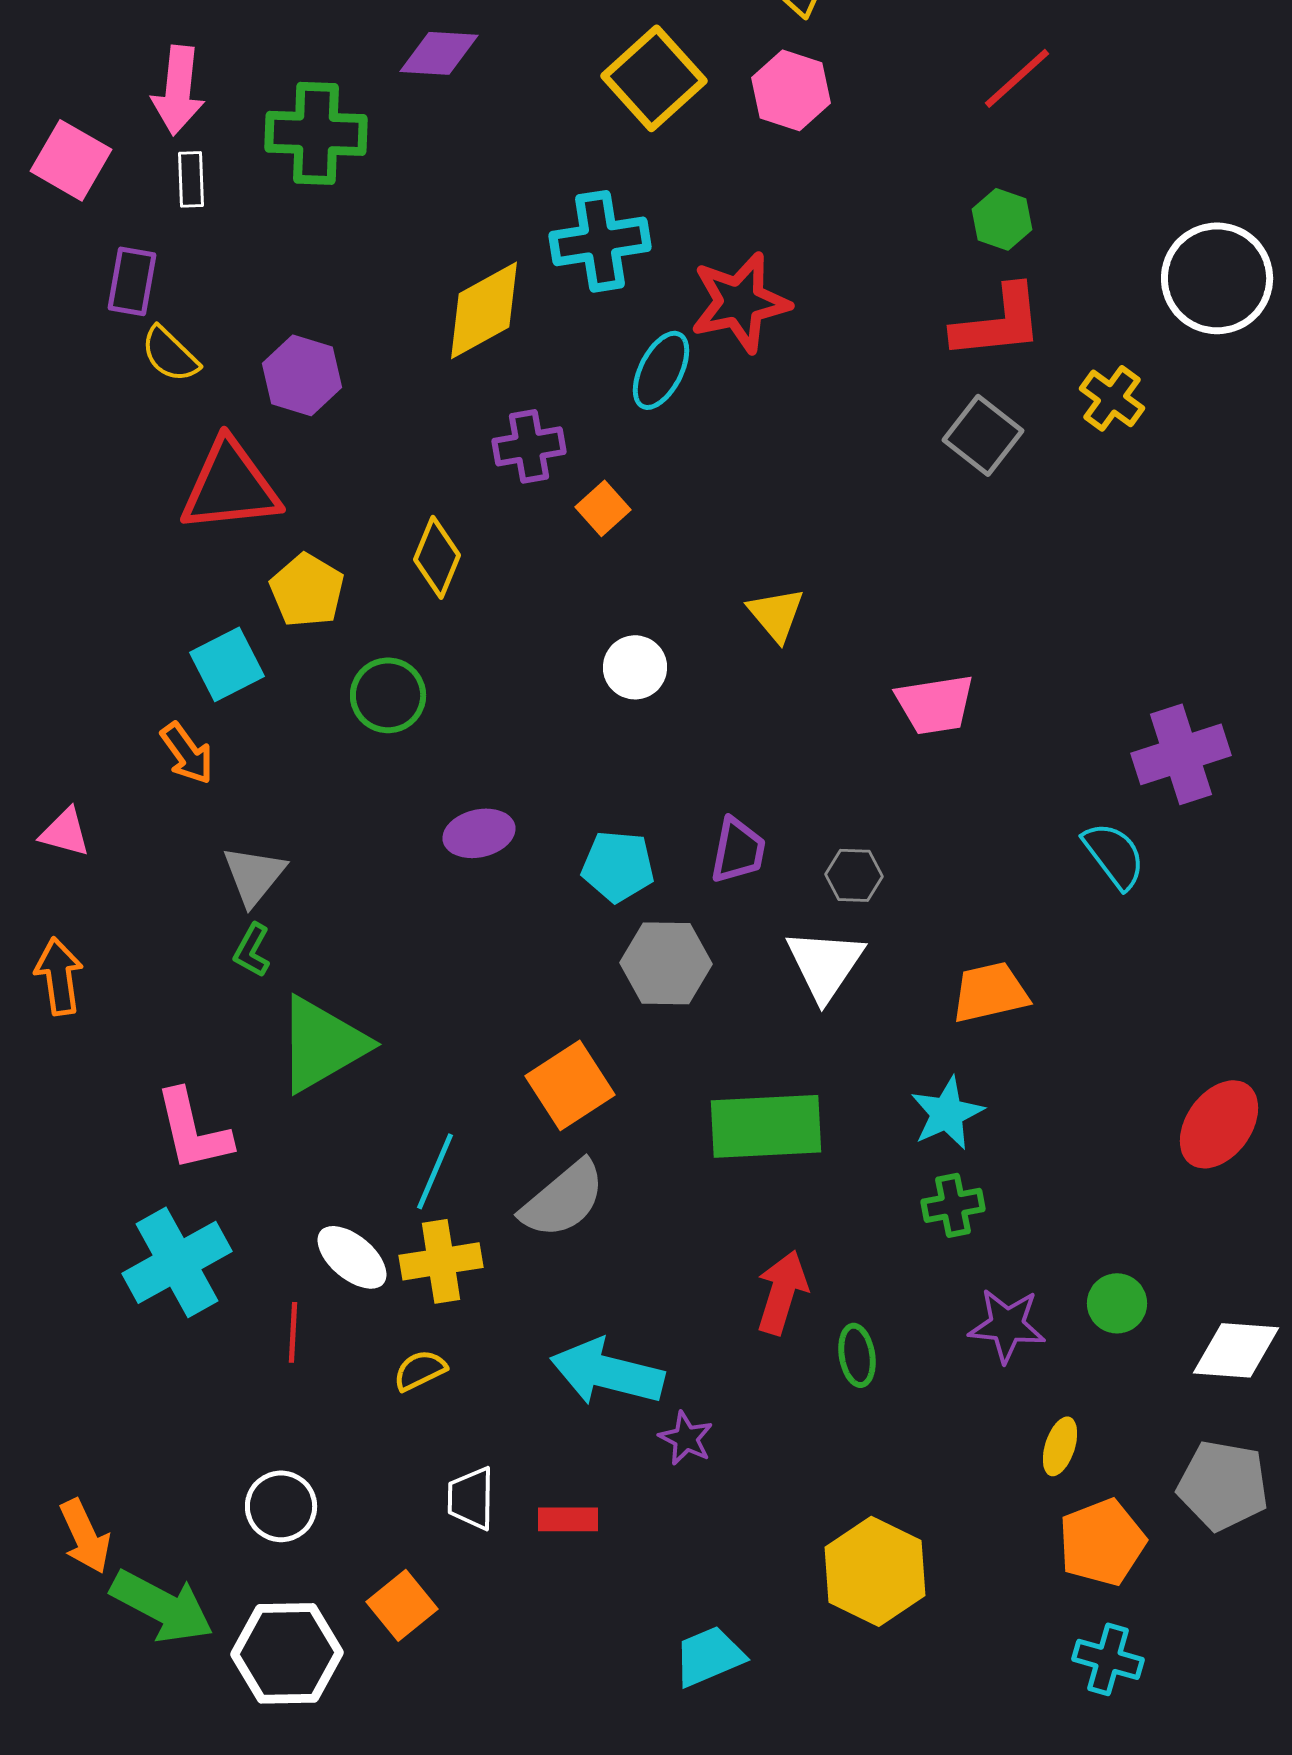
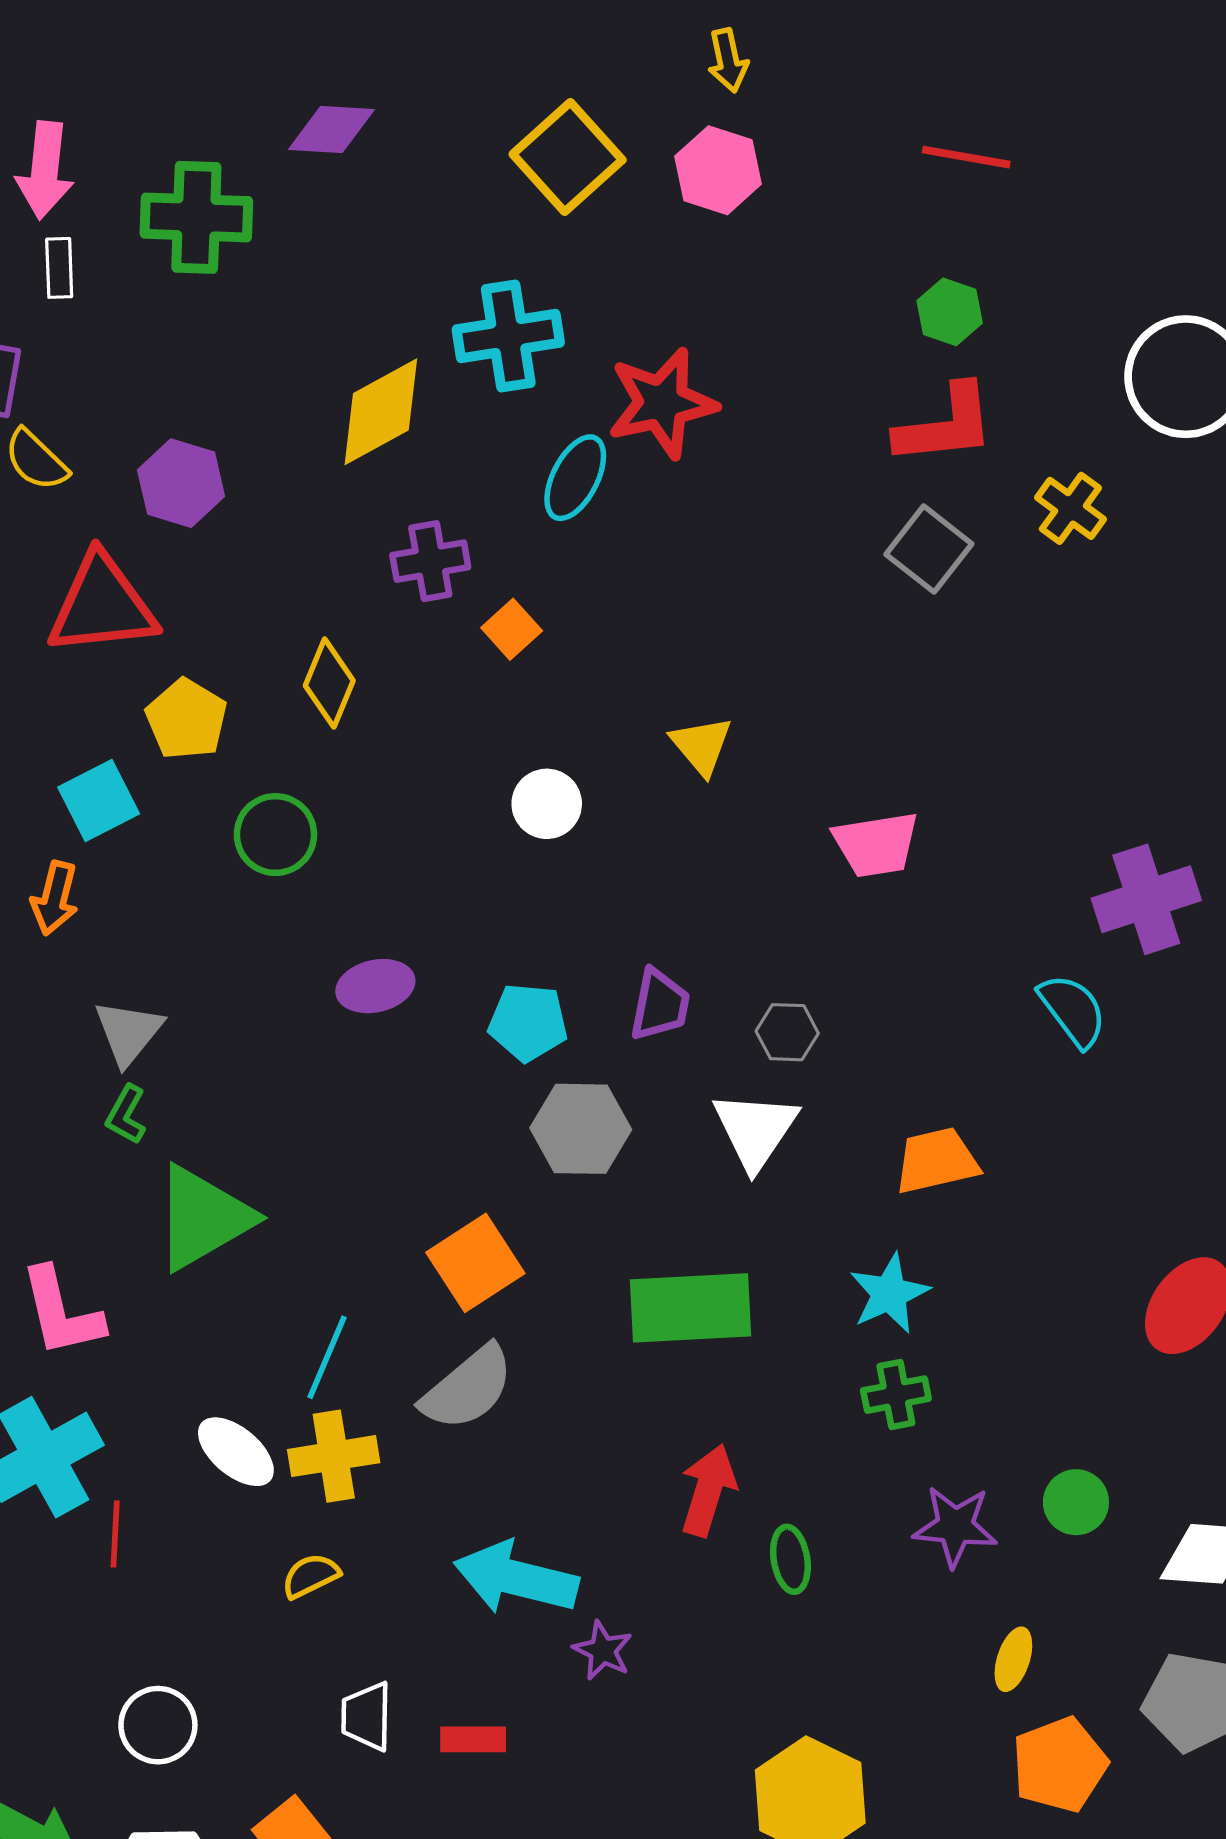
red line: (1017, 78) -> (966, 157), turned 52
orange arrow: (187, 753) -> (55, 898), turned 50
red line: (293, 1332) -> (115, 1534), moved

